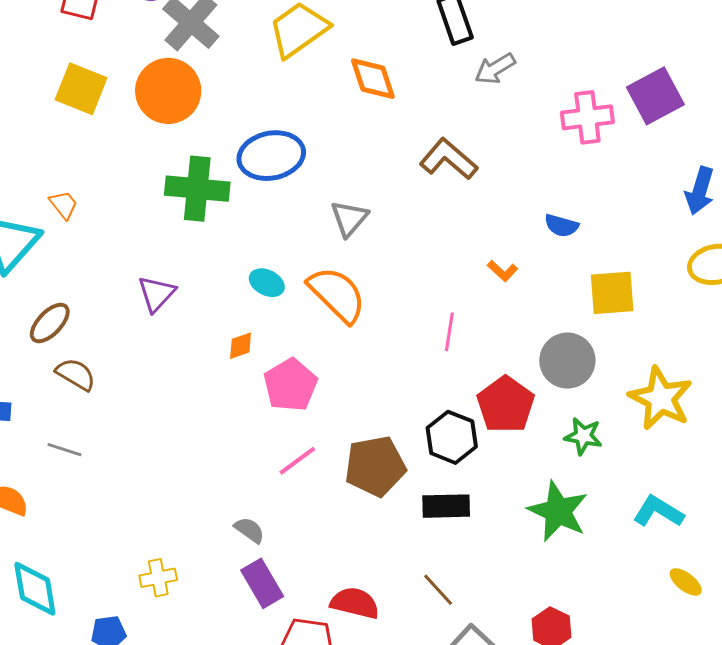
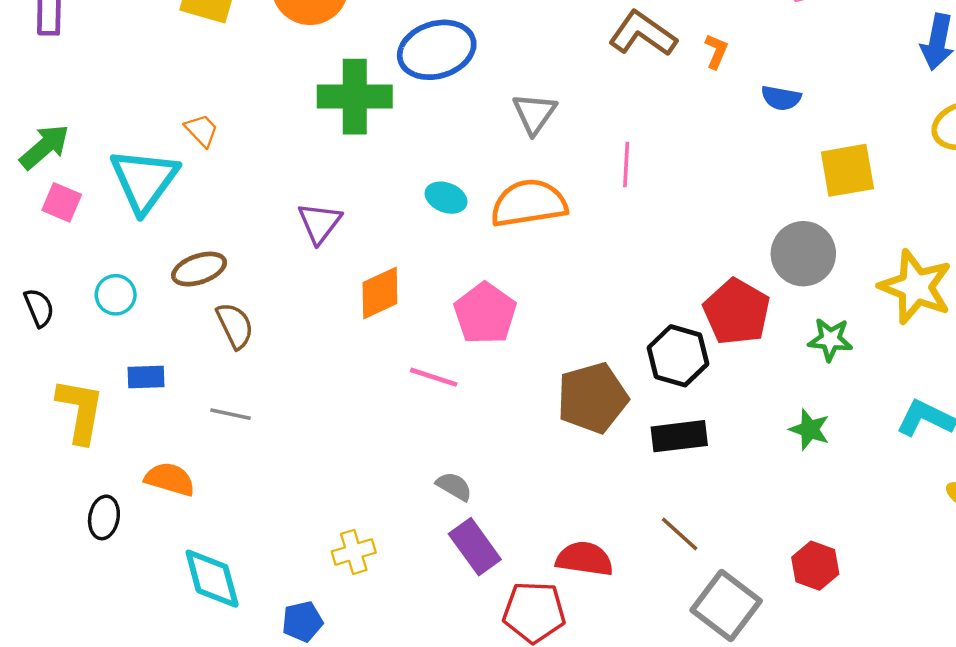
orange L-shape: (503, 271) -> (716, 51), moved, turned -104
orange semicircle: (337, 294) -> (529, 203), turned -48
brown ellipse: (50, 323) -> (199, 269), turned 33
pink line: (449, 332) -> (626, 164), moved
orange diamond: (241, 346) -> (380, 293), moved, size x1.6
brown semicircle: (76, 374) -> (235, 326), turned 39
pink line: (297, 461) -> (434, 377), moved, turned 60
green star: (558, 511) -> (810, 429), size x0.6

